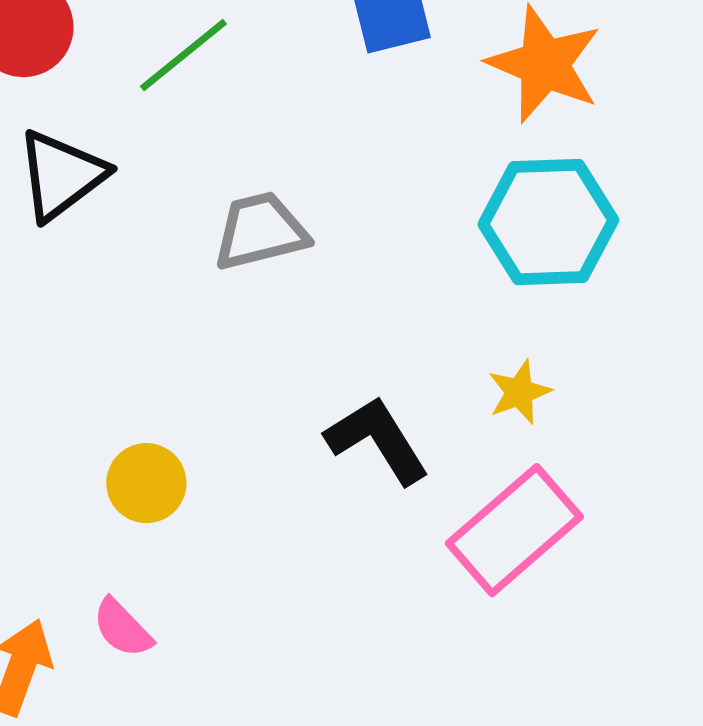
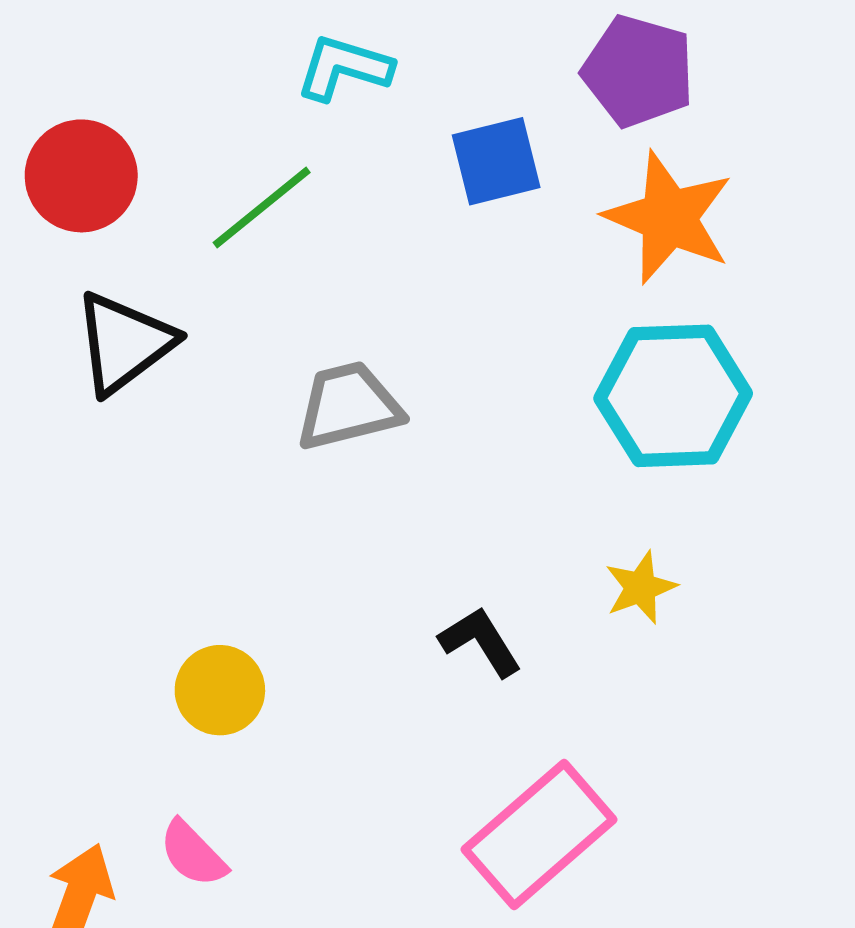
black L-shape: (377, 440) -> (480, 642), size x0.7
pink rectangle: (514, 530) -> (539, 834), moved

